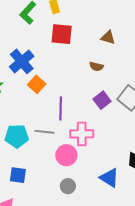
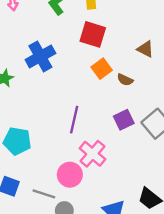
orange square: (37, 84) -> (102, 69), moved
gray line: (44, 132) -> (44, 194), moved
pink cross: (82, 134) -> (92, 154), turned 30

